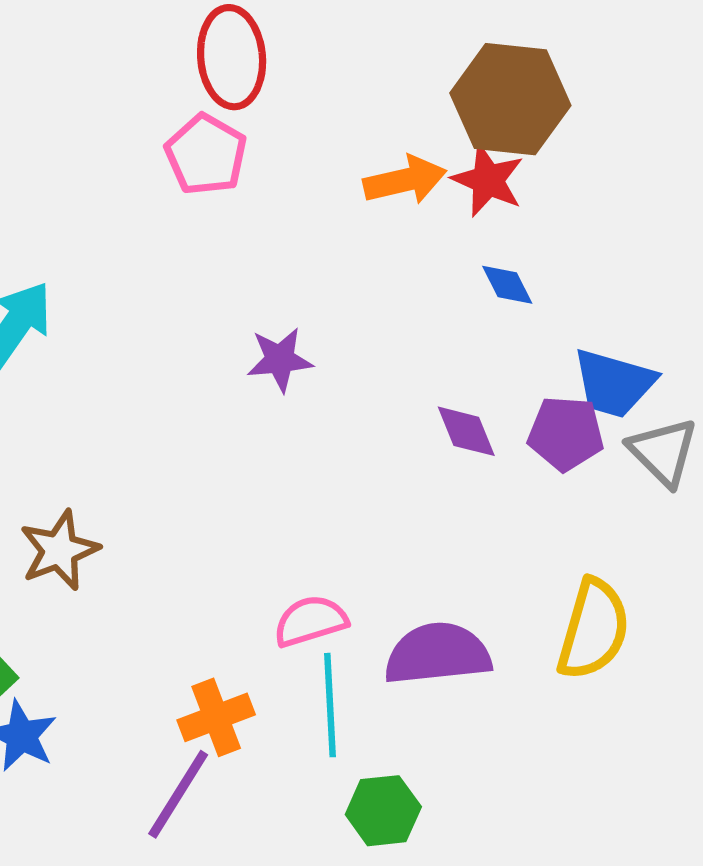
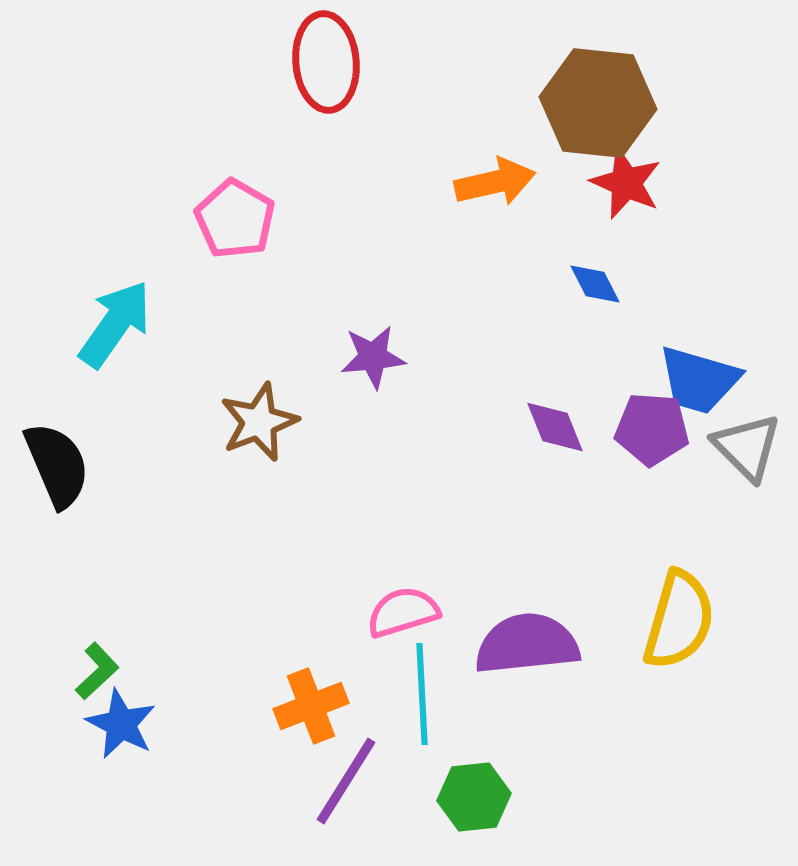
pink pentagon: (206, 155) -> (235, 219), moved
red star: (488, 180) -> (626, 183), moved
brown star: (59, 550) -> (259, 422), moved
purple line: (178, 794) -> (346, 781), moved

